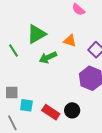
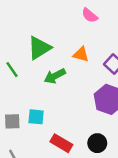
cyan square: (26, 105) -> (36, 117), moved
black circle: (72, 110) -> (97, 143), moved

